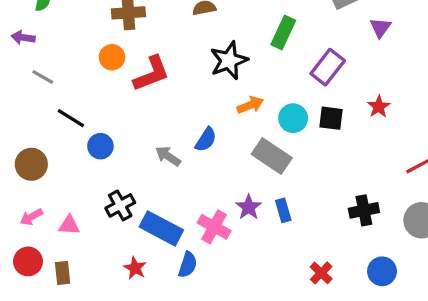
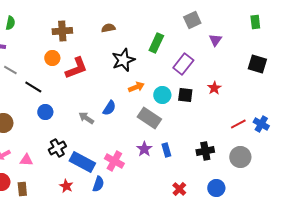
black line: (71, 118) -> (33, 87), moved
purple star: (249, 207) -> (144, 149), moved
blue rectangle: (283, 210) -> (166, 150), moved

